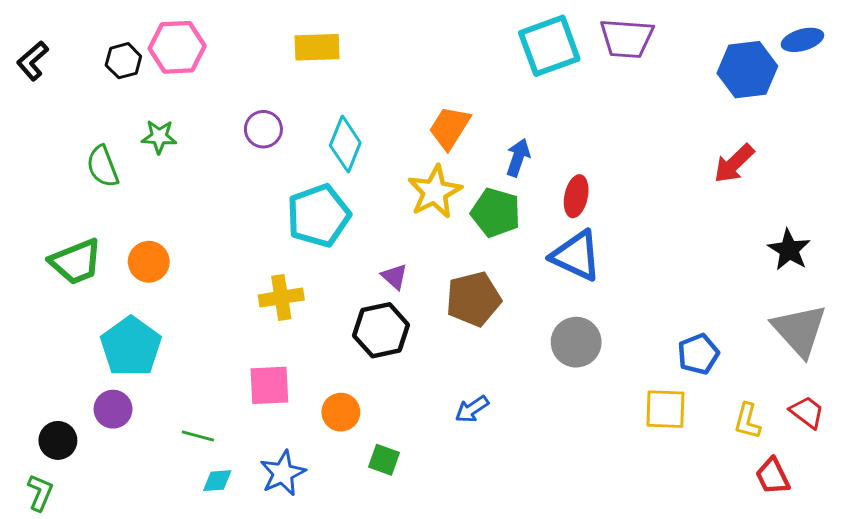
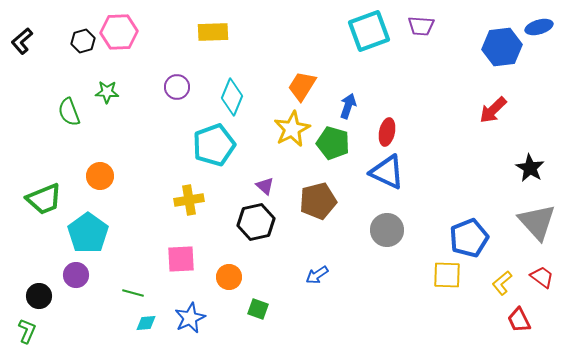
purple trapezoid: (627, 38) -> (421, 26), size x0.7
green trapezoid: (76, 262) -> (44, 199), moved
blue pentagon: (698, 354) -> (469, 238), size x1.4
yellow L-shape: (747, 421) -> (502, 283), turned 35

